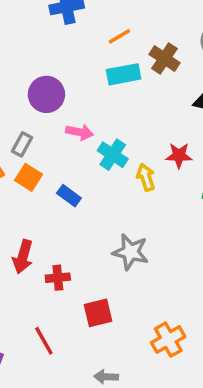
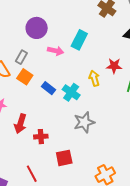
cyan rectangle: (124, 74) -> (79, 40), moved, turned -54
cyan cross: (113, 155) -> (71, 92), moved
gray star: (131, 252) -> (84, 122), turned -30

